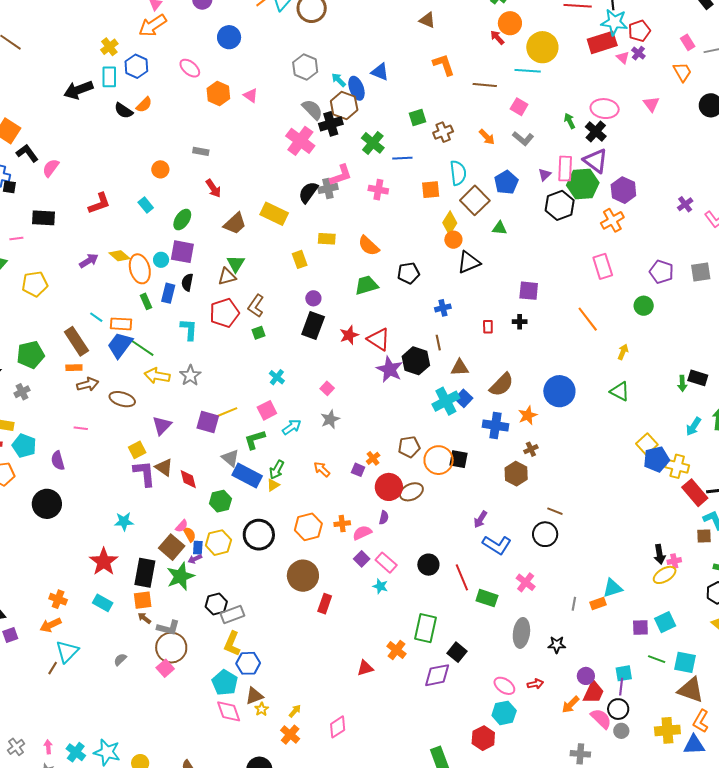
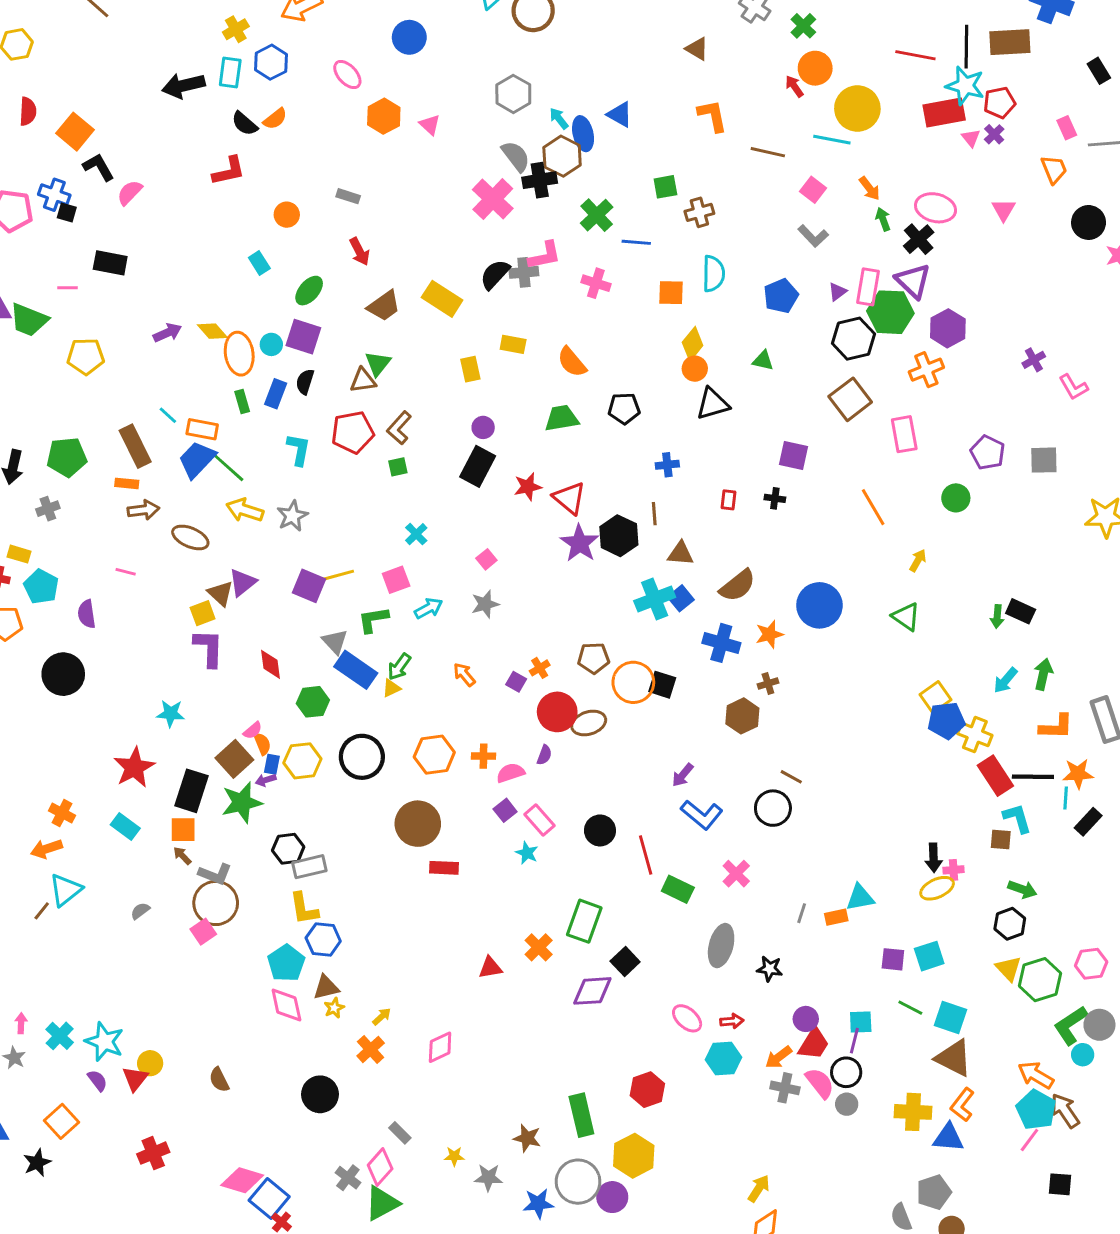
orange arrow: (487, 137) -> (869, 188), moved
brown square: (475, 200) -> (850, 399), moved
red L-shape: (99, 203) -> (229, 171), moved
brown triangle: (164, 467) -> (221, 593), moved
red rectangle: (325, 604) -> (444, 868), turned 66
yellow L-shape: (232, 644) -> (304, 909), turned -40
cyan hexagon: (504, 713) -> (724, 1059), moved
gray cross: (580, 754) -> (785, 1088), moved

